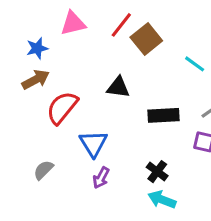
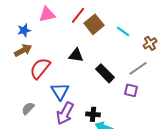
cyan line: (195, 64) -> (123, 31), moved
black rectangle: (163, 115) -> (105, 73), turned 48
black cross: (157, 172) -> (93, 114), moved, turned -32
purple arrow: (101, 178) -> (65, 113), size x1.6

